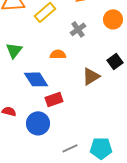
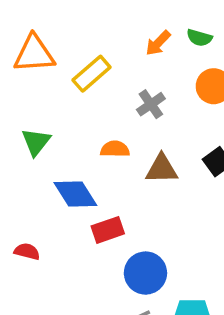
brown triangle: (91, 76) -> (162, 169), moved, turned 30
blue circle: (38, 123) -> (145, 273), moved

